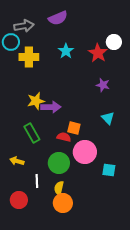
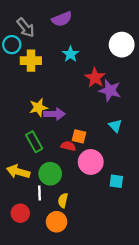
gray arrow: (24, 26) -> (26, 28), turned 60
white circle: (114, 42) -> (122, 45), size x1.5
red star: (98, 53) -> (95, 78), moved
purple star: (103, 85) -> (110, 90), size x1.5
yellow arrow: (17, 161) -> (18, 172), size x1.5
green circle: (59, 163) -> (50, 174), moved
orange circle: (63, 203) -> (57, 222), moved

